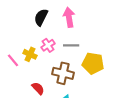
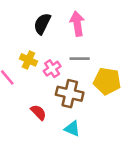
pink cross: (48, 45) -> (52, 69), moved
yellow cross: (30, 54) -> (28, 60), moved

